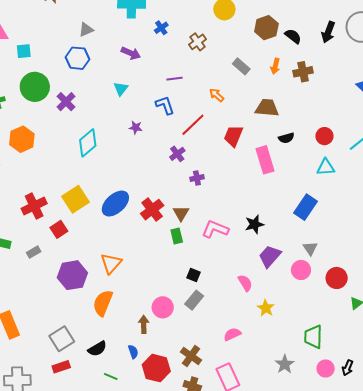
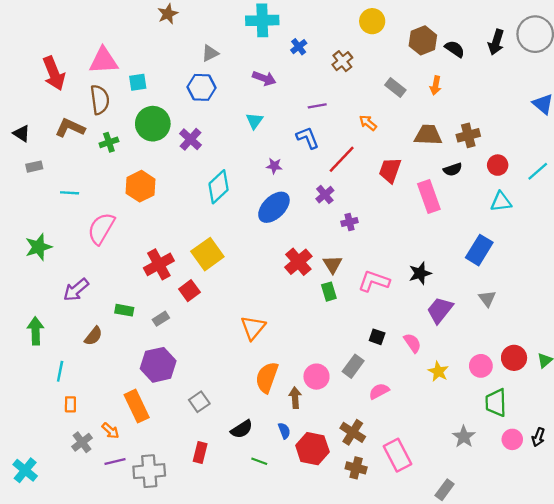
brown cross: (303, 72) -> (468, 135), moved
blue ellipse: (115, 204) -> (274, 207), moved
pink circle: (301, 270) -> (481, 366), moved
purple hexagon: (72, 275) -> (158, 365), moved
black square: (194, 275) -> (377, 337), moved
red circle: (337, 278) -> (514, 358), moved
orange semicircle: (103, 303) -> (267, 377), moved
pink semicircle: (232, 334) -> (379, 391), moved
gray square: (62, 339) -> (199, 402), moved, size x0.7
red rectangle: (61, 367) -> (200, 453), turned -54

